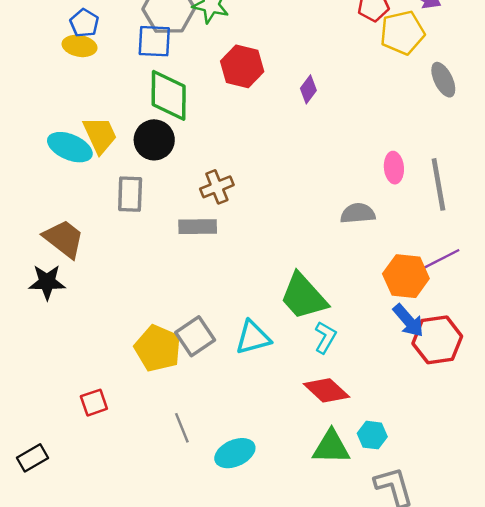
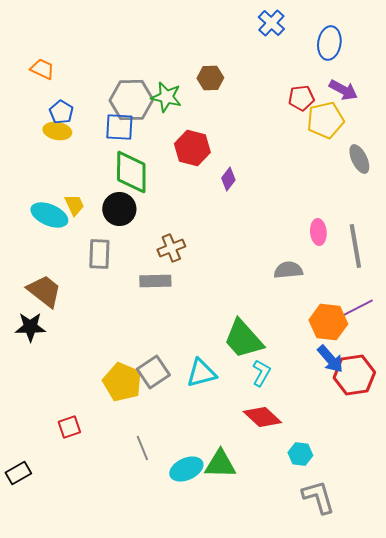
purple diamond: (308, 89) -> (228, 179), moved
yellow trapezoid: (100, 135) -> (74, 205), size x0.7
green triangle: (331, 447) -> (220, 464), moved

